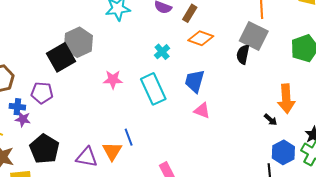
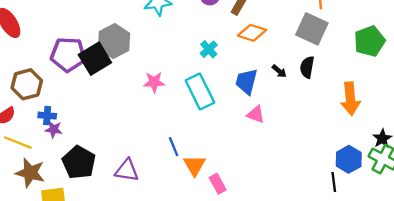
black semicircle: (243, 54) -> (307, 67), moved
purple pentagon: (42, 93) -> (68, 54), moved, size x1.4
black arrow: (271, 120) -> (279, 71), moved
orange triangle: (112, 151) -> (194, 165), moved

